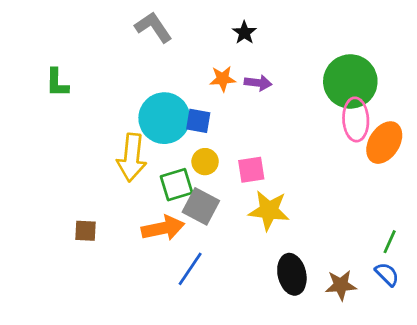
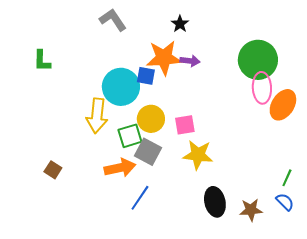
orange star: (223, 79) -> (164, 58), size x1.8
blue square: (198, 121) -> (146, 76), moved
yellow circle: (205, 162) -> (151, 119), size x1.4
brown square: (86, 231) -> (53, 170), moved, turned 30

